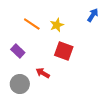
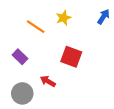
yellow star: (57, 25) -> (63, 18), moved

